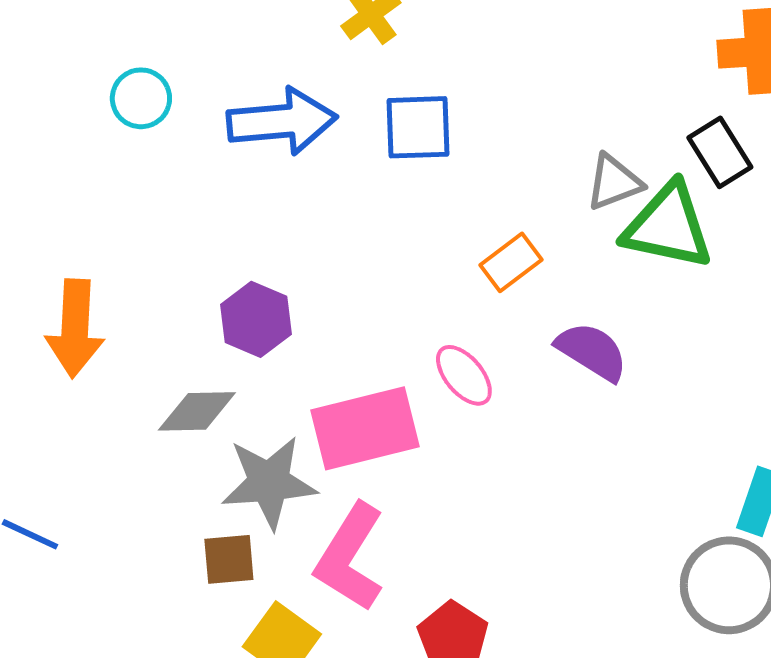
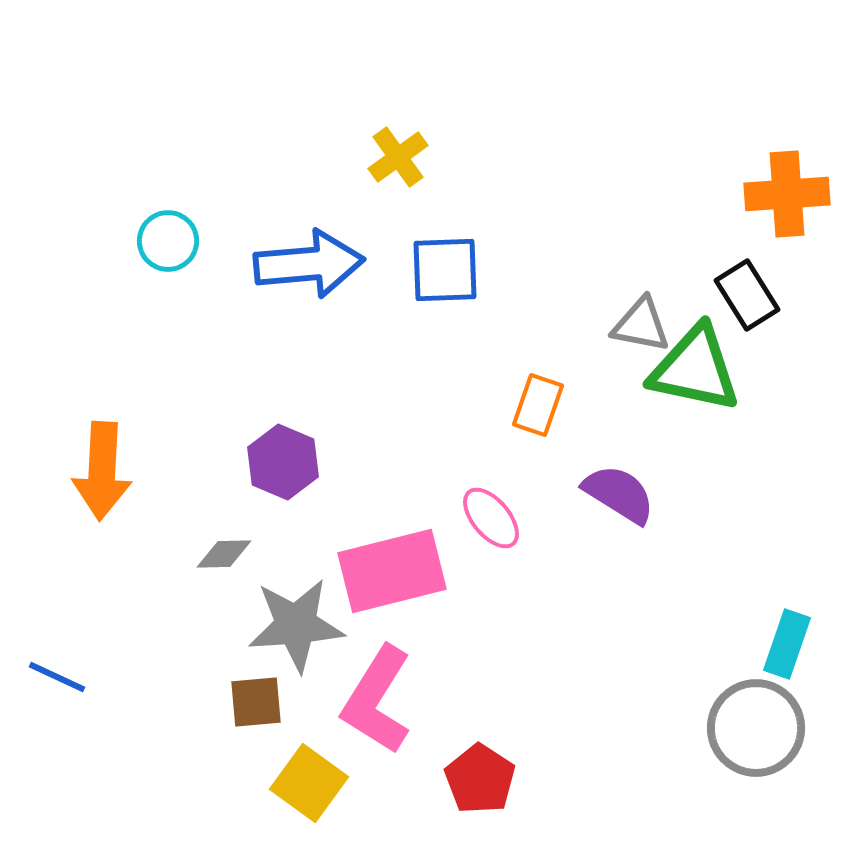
gray triangle: (614, 182) -> (641, 325), turned 32
orange rectangle: (511, 262) -> (538, 405), turned -34
gray diamond: (197, 411) -> (224, 554), size x0.7

